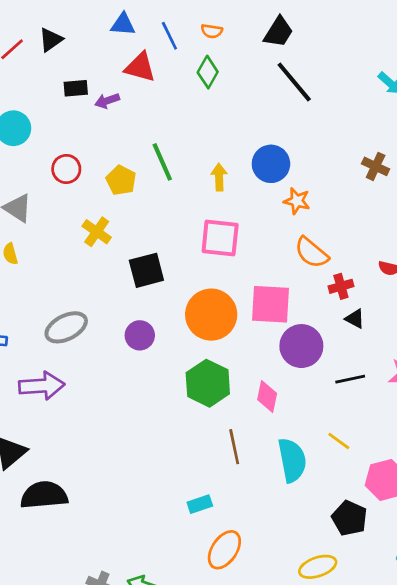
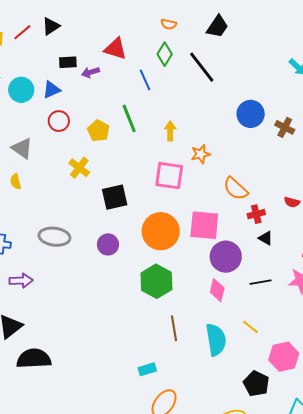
blue triangle: (123, 24) -> (51, 90), moved, turned -30
blue line: (169, 36) -> (145, 80), moved
black line: (294, 82) -> (202, 67), moved
blue circle: (271, 164) -> (251, 114), moved
orange star: (297, 201) -> (201, 154), moved, turned -30
gray ellipse: (66, 327) -> (54, 237), turned 32
purple arrow: (42, 386) -> (21, 281), moved, size x0.7
pink diamond: (267, 396) -> (217, 290), moved

